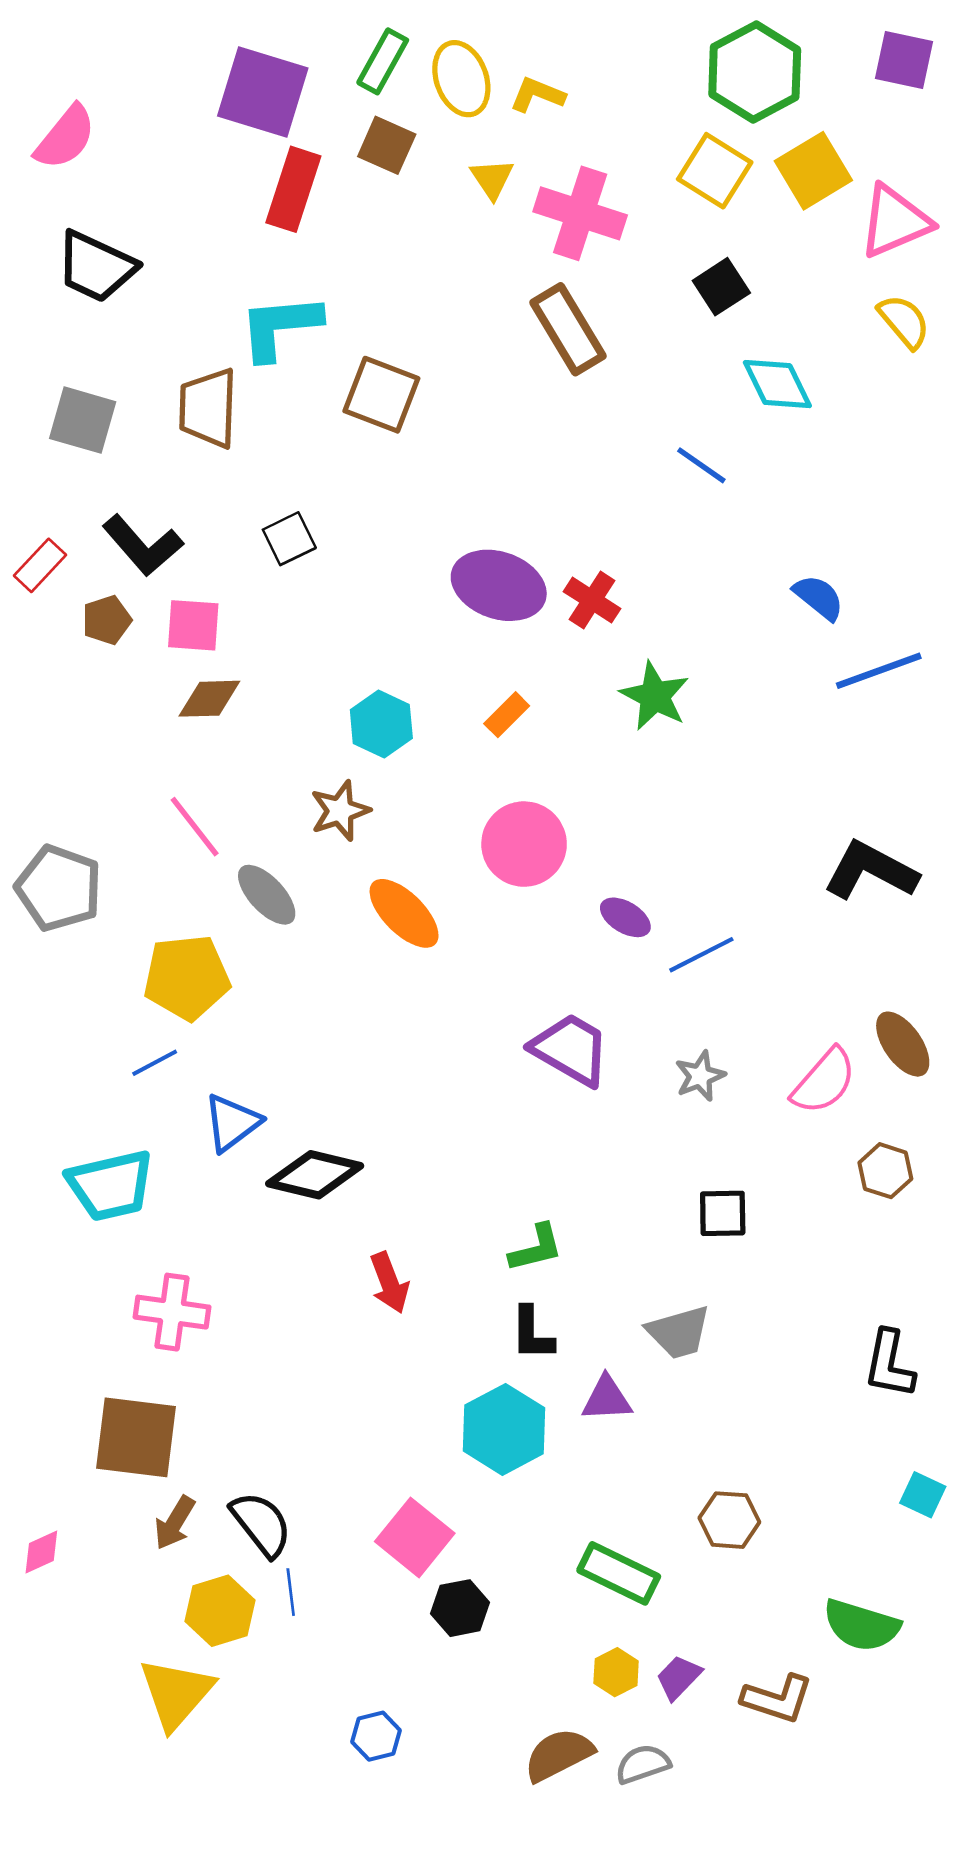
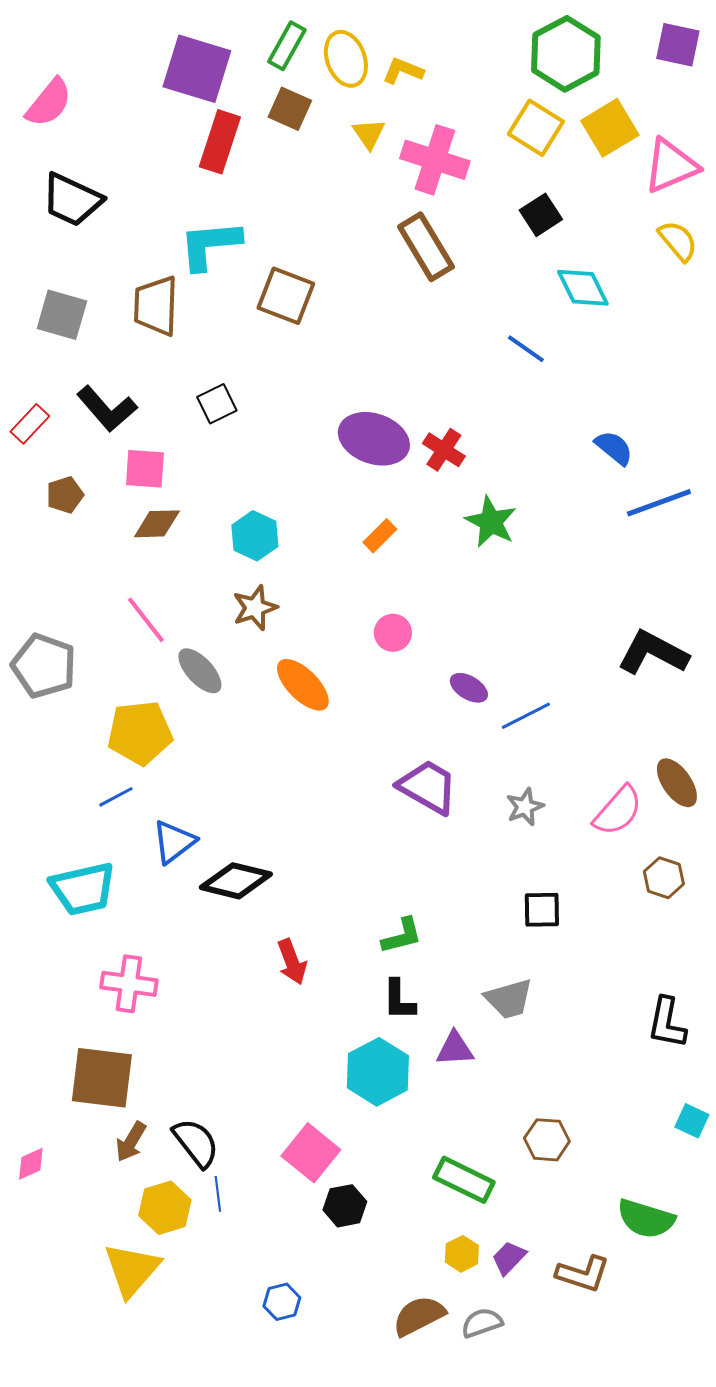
brown pentagon: (107, 620) -> (65, 495), moved
cyan hexagon: (381, 724) -> (255, 536), moved
pink circle: (524, 844) -> (393, 633), size x0.6

